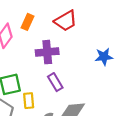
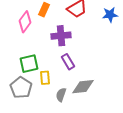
blue star: (104, 57) -> (110, 15), moved

